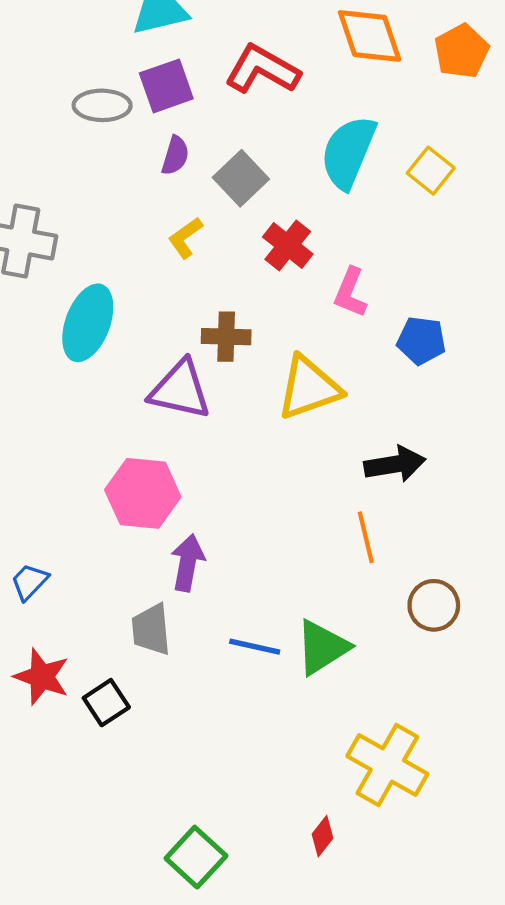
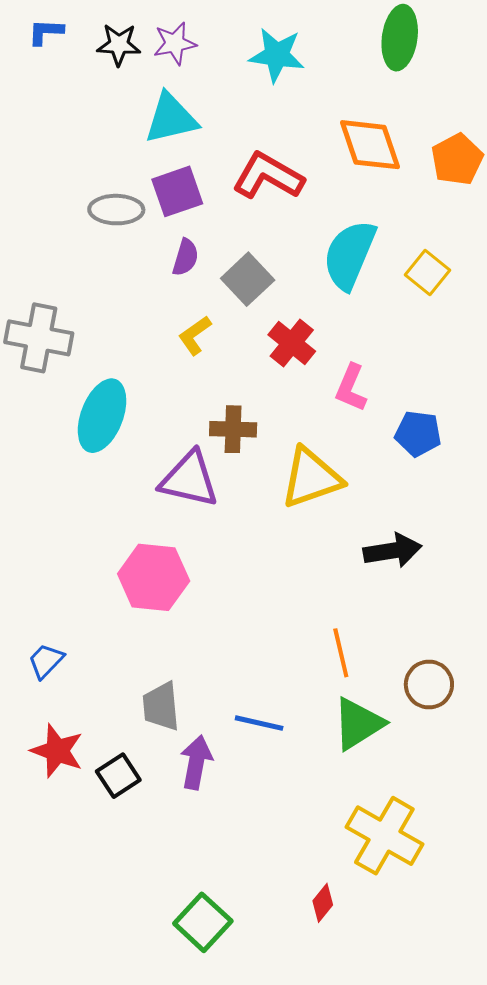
orange line: (366, 537) -> (341, 653), moved
purple arrow: (188, 563) -> (196, 762), moved
green triangle: (322, 647) -> (358, 724), moved

